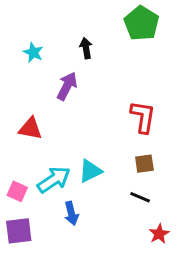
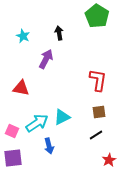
black line: (140, 197) -> (96, 135), turned -56

